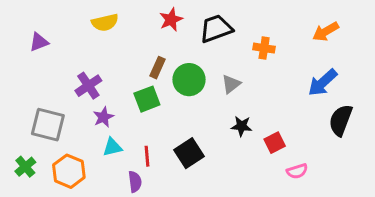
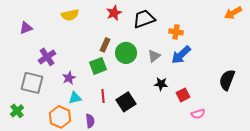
orange arrow: (326, 32) -> (233, 13), moved
blue arrow: (323, 83) -> (181, 55), moved
purple cross: (88, 86) -> (47, 57), moved
red line: (147, 156) -> (103, 96), moved
orange hexagon: (69, 171) -> (60, 117), moved

